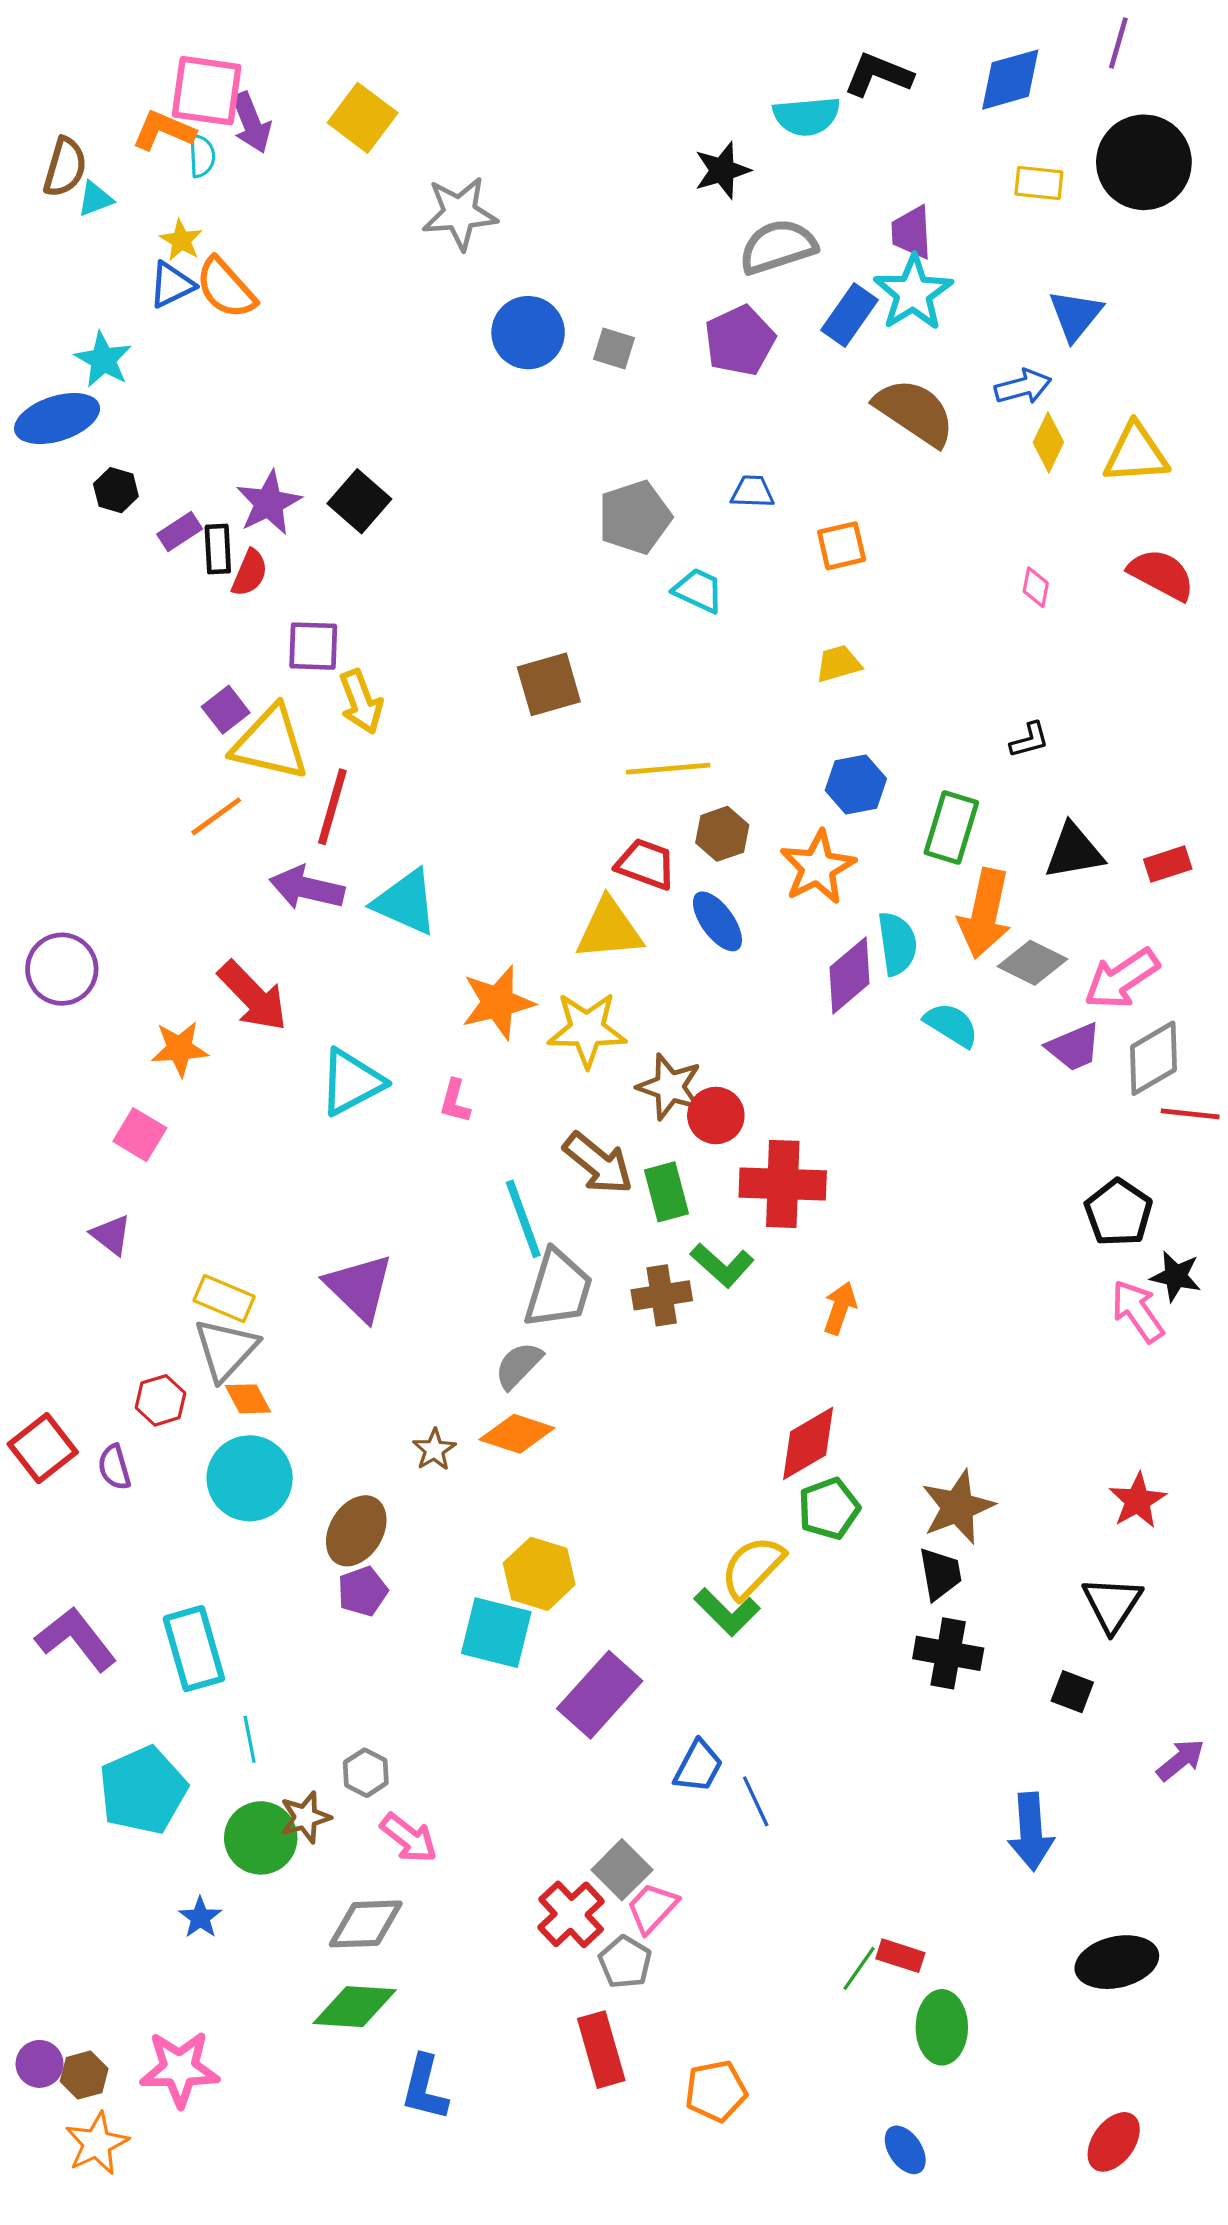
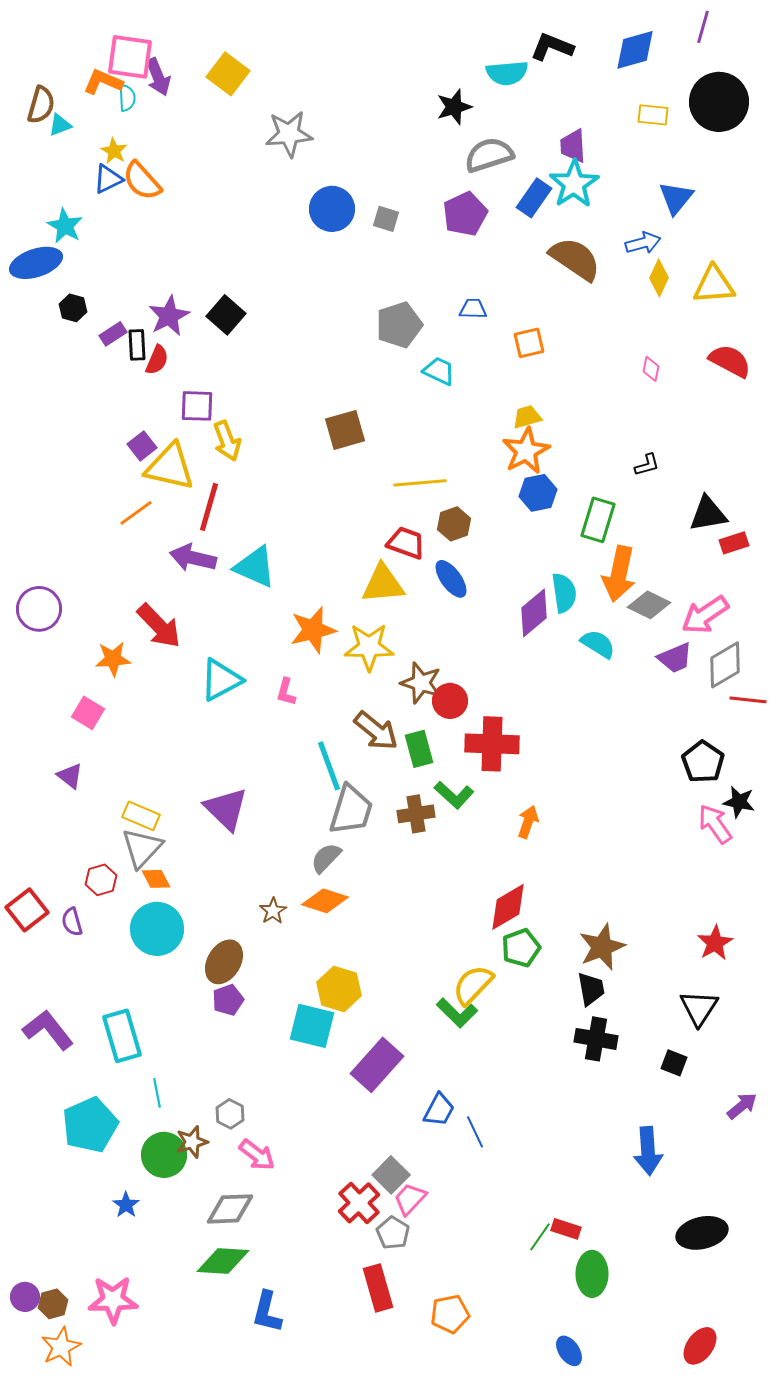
black triangle: (1074, 851) -> (708, 514), moved
orange star: (818, 867) -> (526, 451), moved

